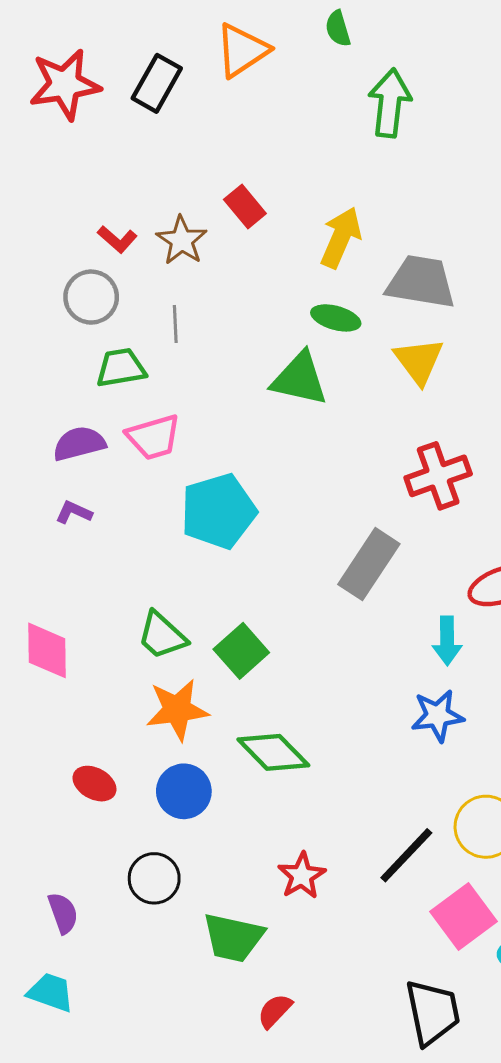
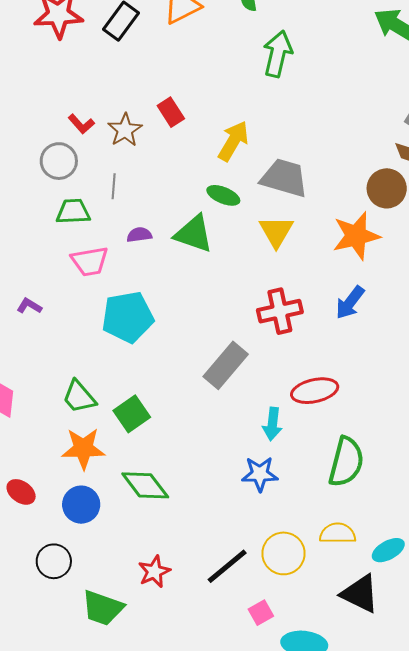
purple semicircle: (79, 444) -> (139, 235), moved, size x0.7
pink square: (464, 916) -> (261, 613), size x0.6

